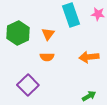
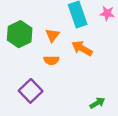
orange arrow: (89, 57) -> (82, 48), moved, turned 36

